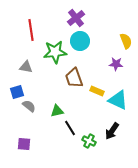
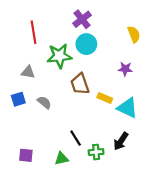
yellow semicircle: (126, 41) -> (134, 34), moved
gray semicircle: (29, 106) -> (44, 102), moved
green triangle: (57, 111) -> (62, 159), moved
green cross: (89, 141) -> (96, 152), turned -32

